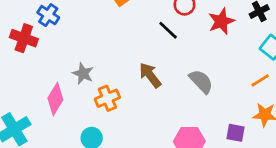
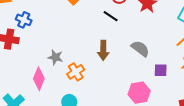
brown arrow: (150, 75) -> (103, 50), turned -132
purple square: (235, 133) -> (161, 70), moved

